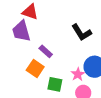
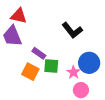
green square: (55, 84) -> (51, 66), moved

